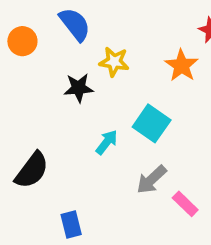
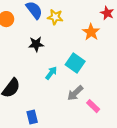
yellow star: (114, 62) -> (55, 17), moved

